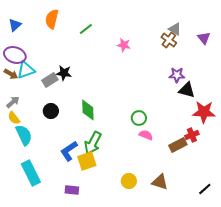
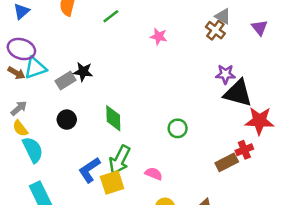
black triangle: (187, 90) -> (238, 93), size x1.4
pink semicircle: (146, 135) -> (154, 174), moved

